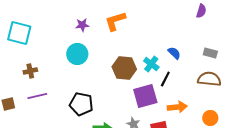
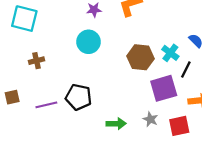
purple line: (37, 96) -> (46, 105), moved
black pentagon: (81, 104) -> (79, 97), moved

